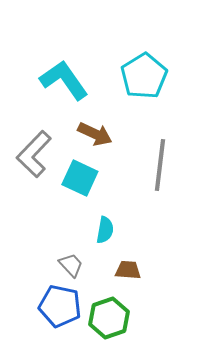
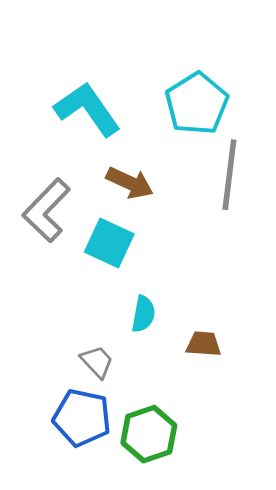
gray line: (160, 165) -> (229, 175), moved
brown trapezoid: (128, 270) -> (203, 344), moved

